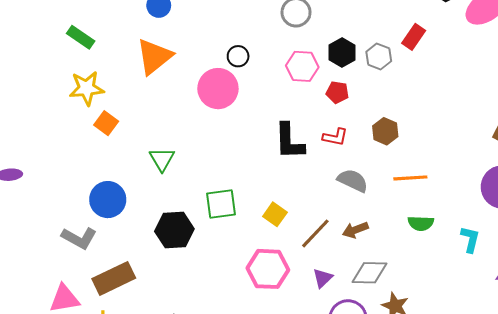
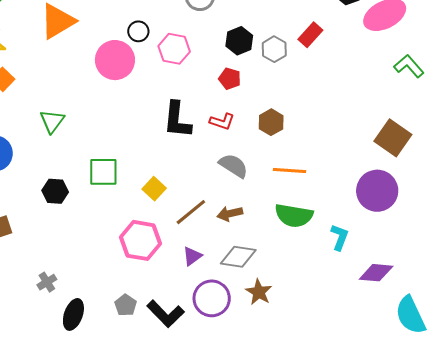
pink hexagon: (302, 66) -> (174, 49), moved
green semicircle: (421, 223) -> (294, 216), size x1.5
black hexagon: (174, 230) -> (55, 191), size x0.7

